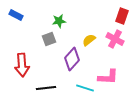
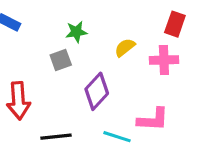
pink cross: (115, 39) -> (164, 60), turned -30
yellow semicircle: (89, 40) -> (125, 47), moved

